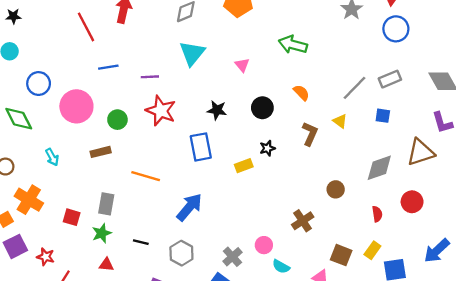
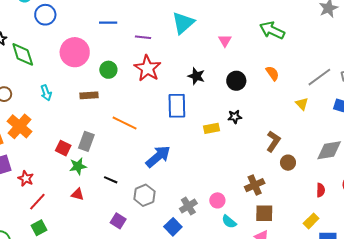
blue circle: (39, 84) -> (45, 15), moved
brown L-shape: (310, 134) -> (273, 141), moved
red square: (72, 217) -> (63, 148), moved
brown square: (341, 255) -> (264, 213), moved, turned -30

